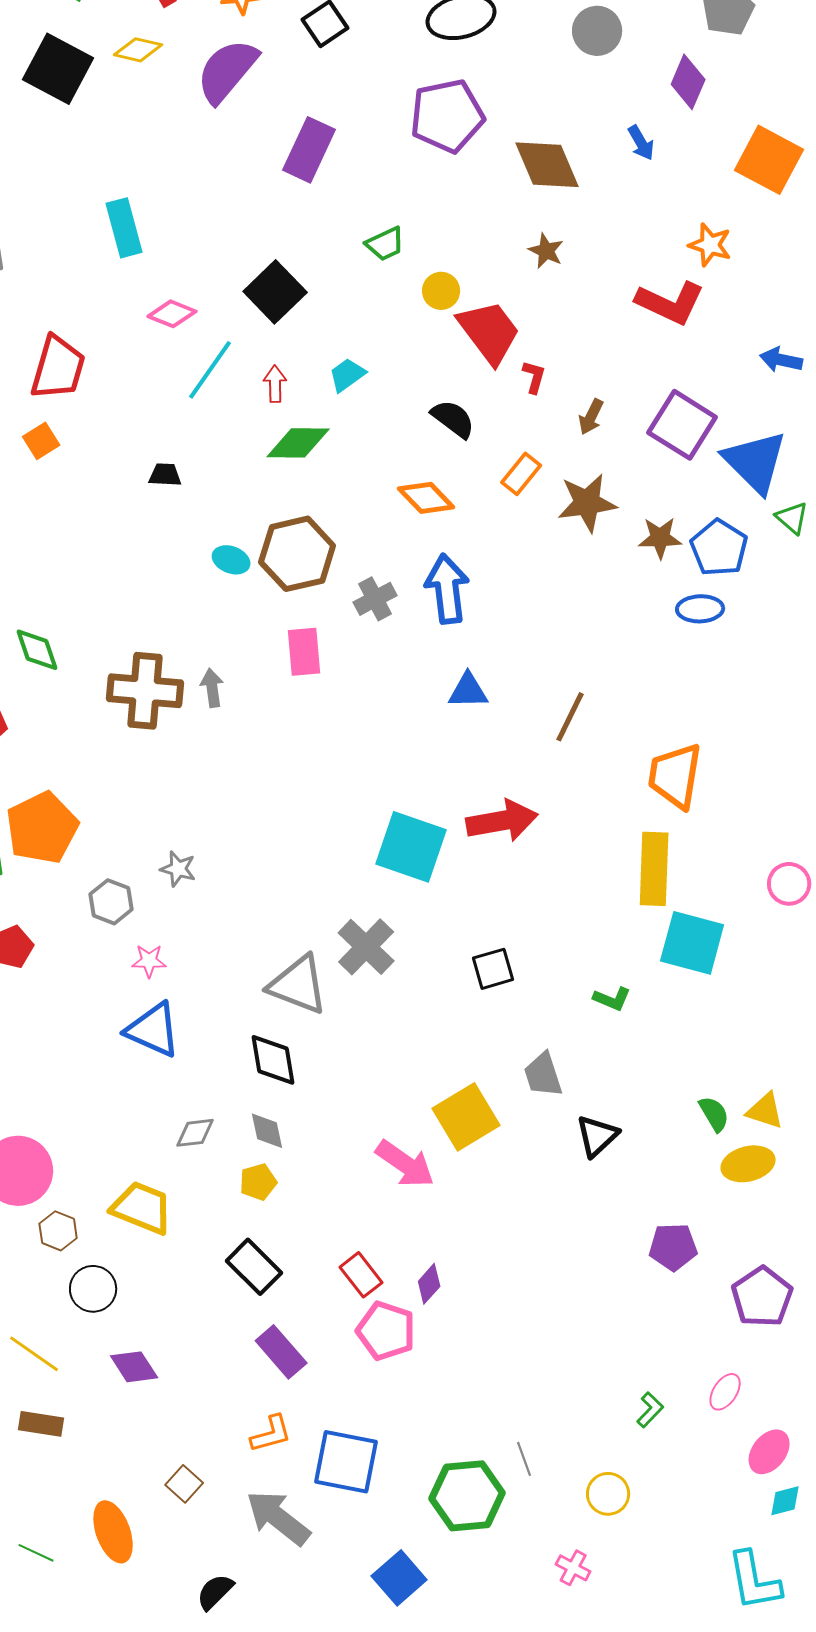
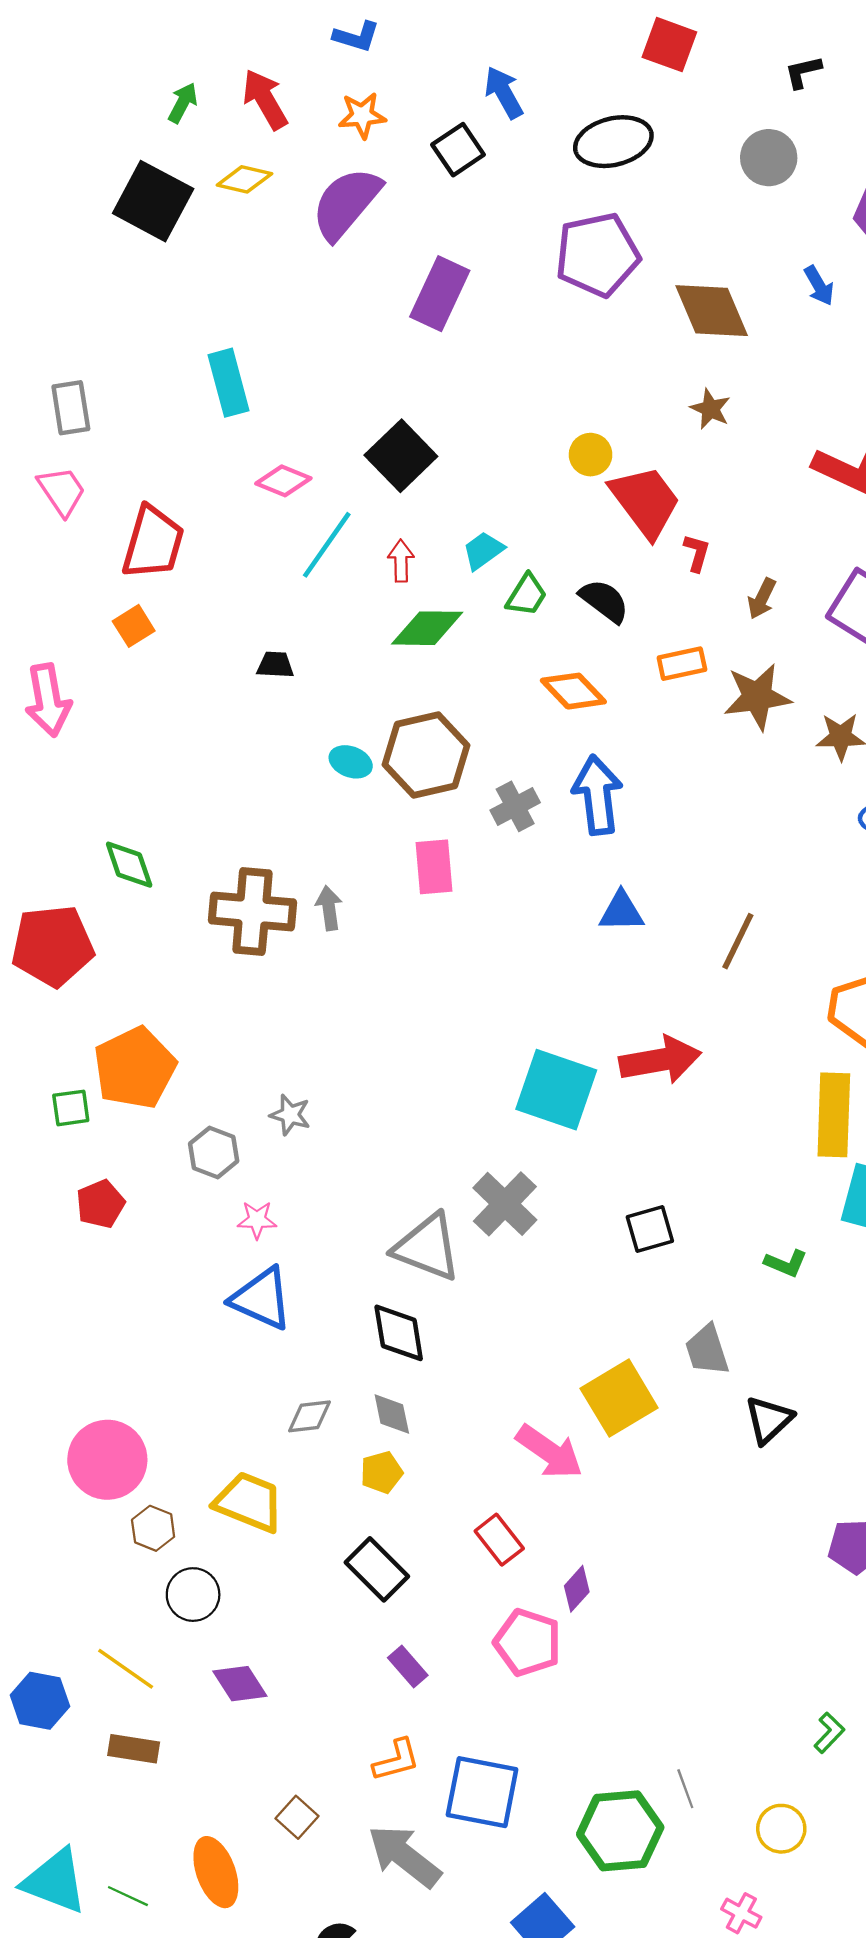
green trapezoid: (385, 244) -> (527, 595), moved, turned -33
orange rectangle: (521, 474) -> (682, 664), turned 39
red rectangle: (361, 1275) -> (499, 1540), moved
purple rectangle: (281, 1352) -> (408, 1666), size x0.7

